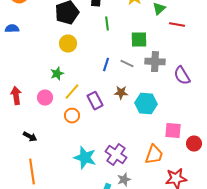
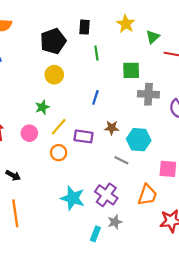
gray line: (127, 64) -> (121, 160), moved
purple rectangle: (95, 101) -> (83, 136), turned -54

